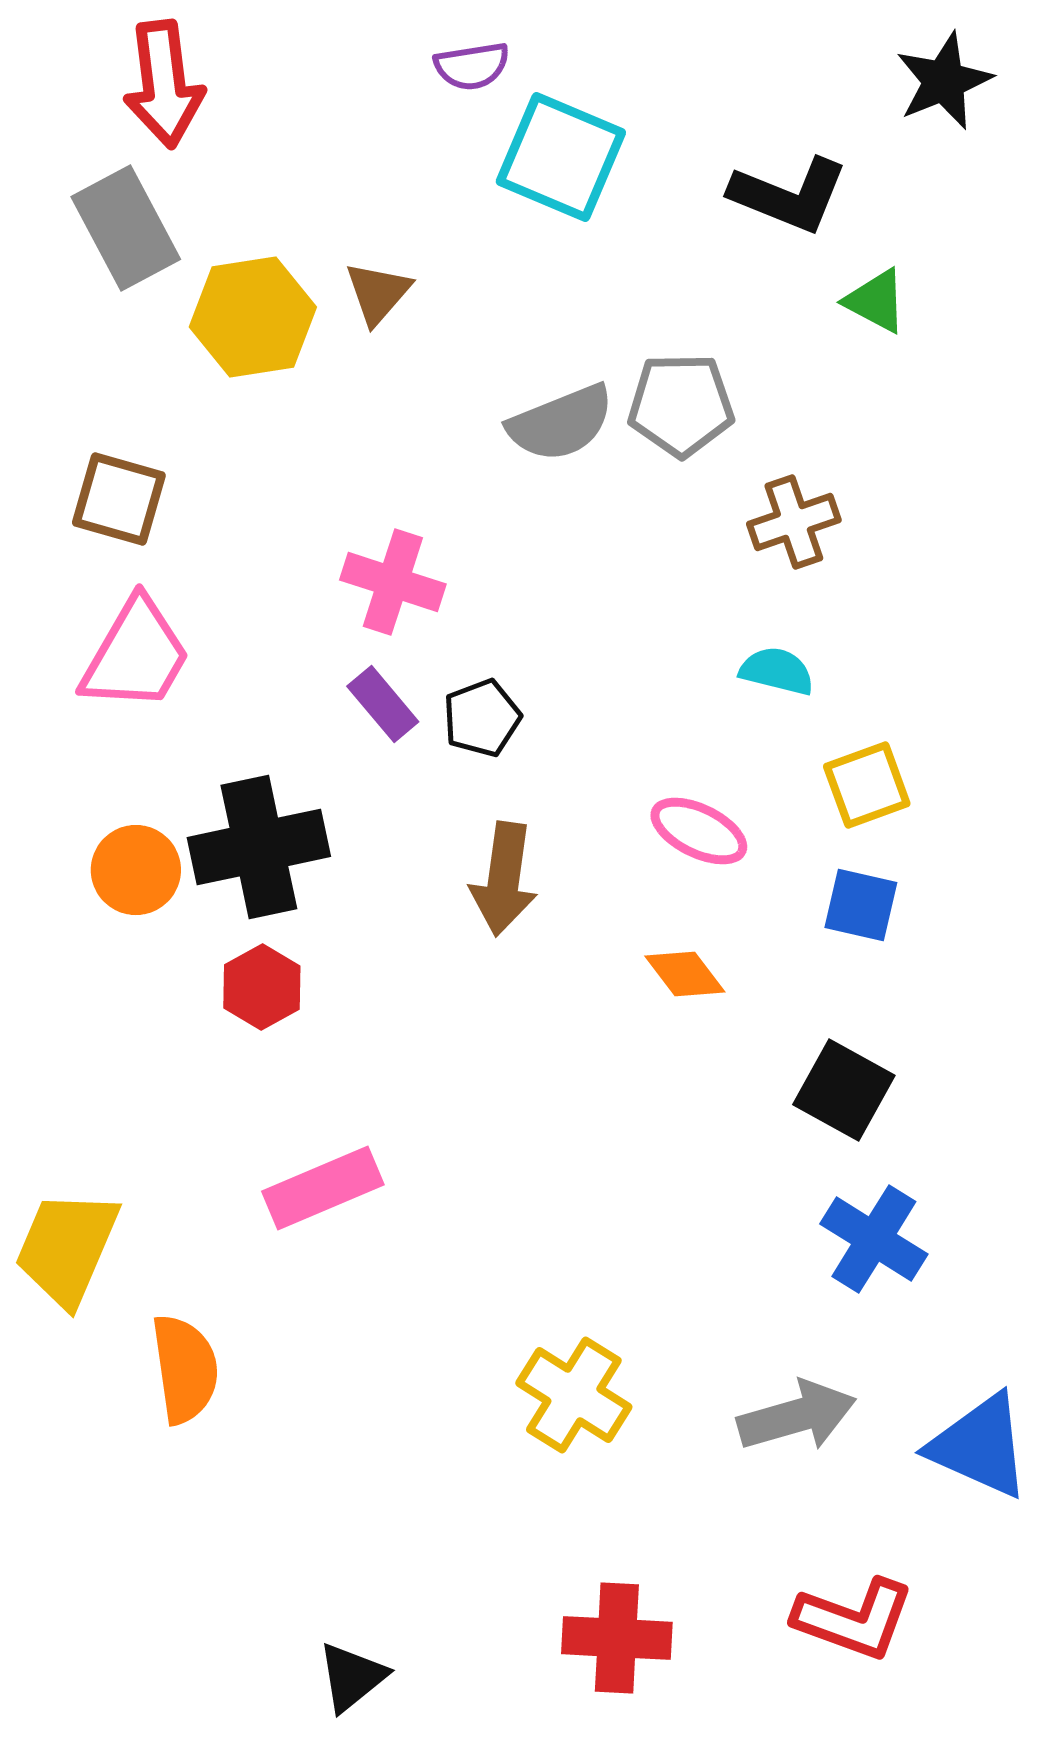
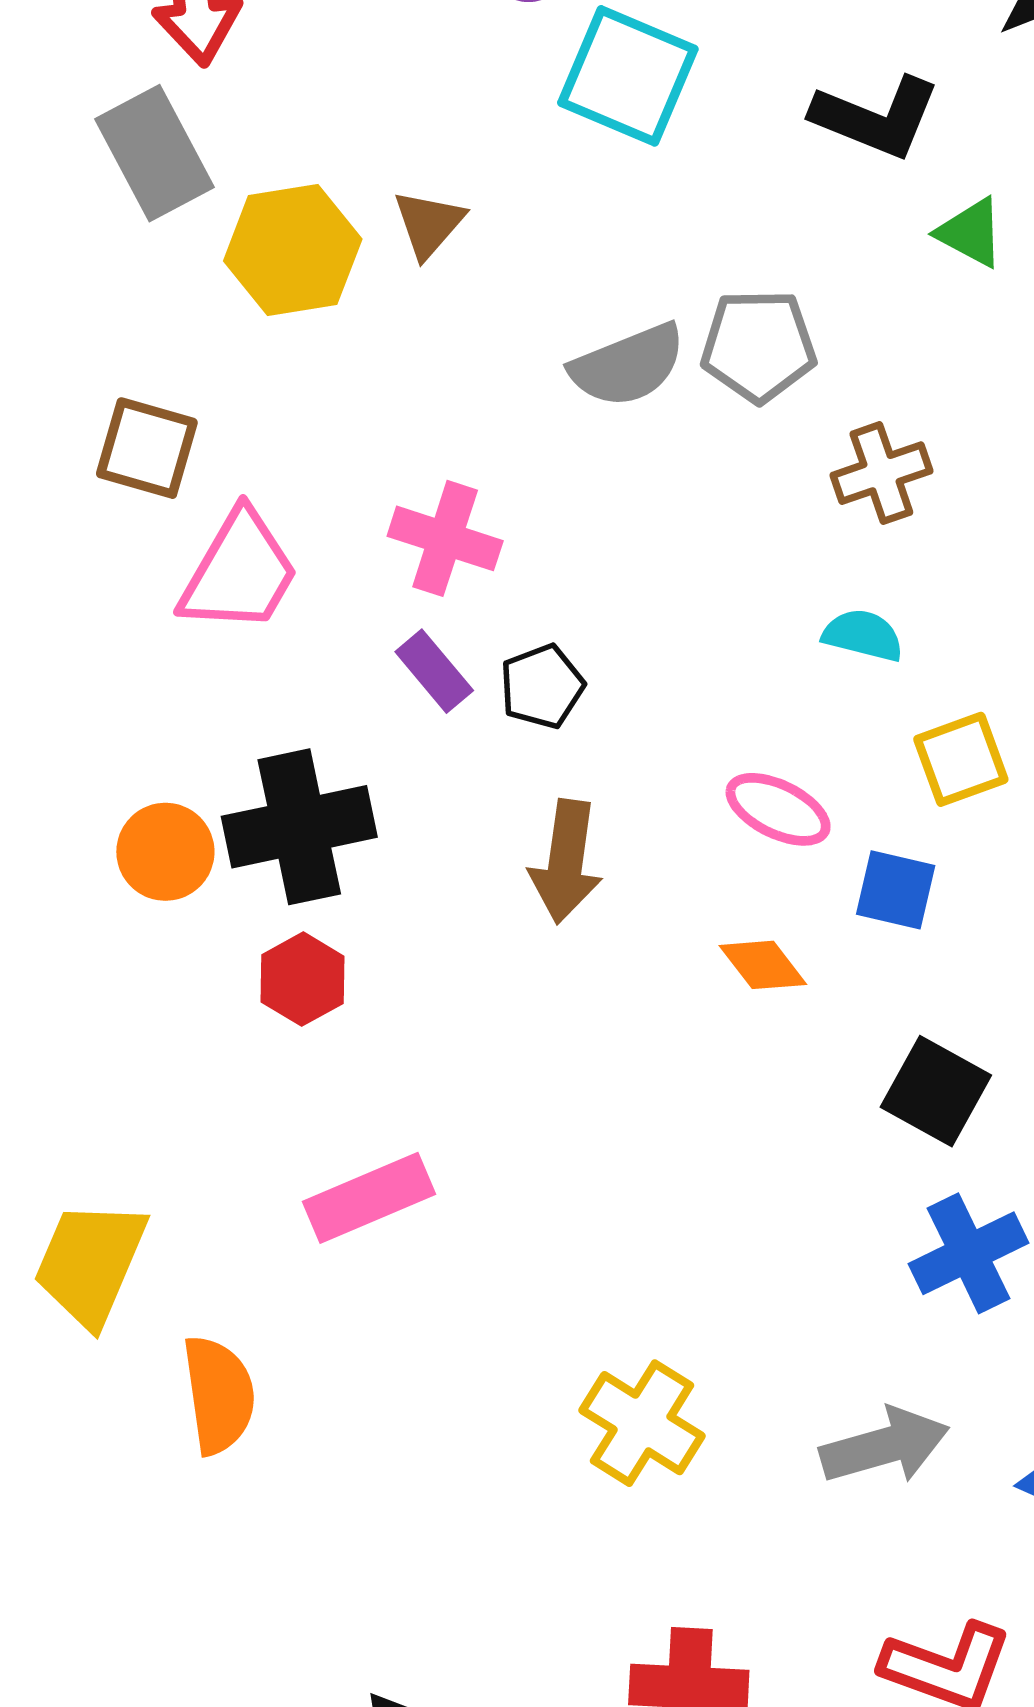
pink trapezoid: (136, 655) -> (239, 572), moved
blue square: (861, 905) -> (896, 890), moved
blue cross: (874, 1239) -> (968, 1253), turned 32

